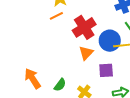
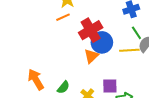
blue circle: (110, 41) -> (102, 42), moved
purple square: (106, 70) -> (110, 86), moved

